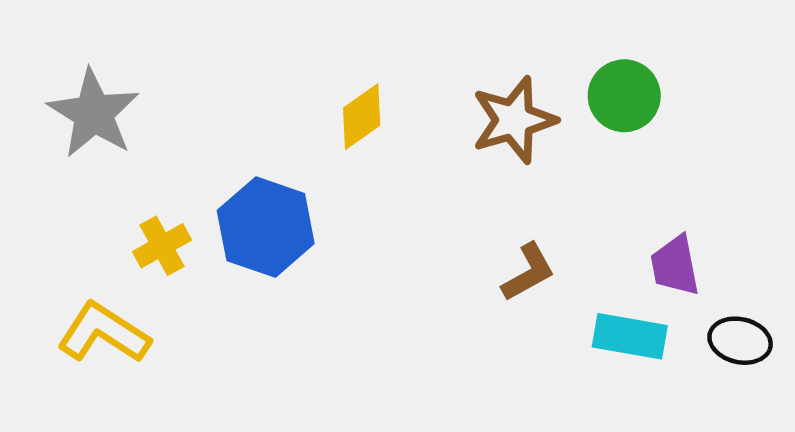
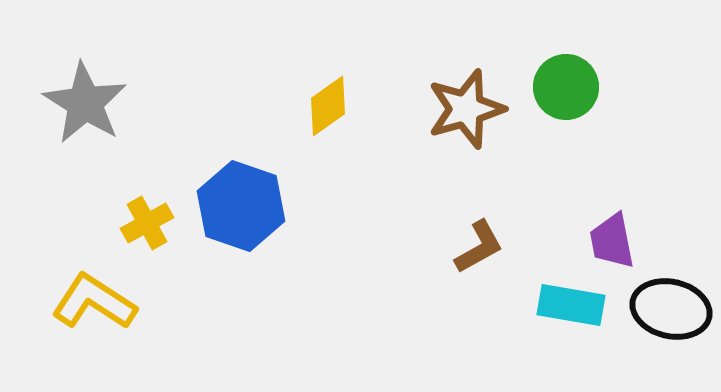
black ellipse: (740, 341) -> (671, 309), size x1.4

